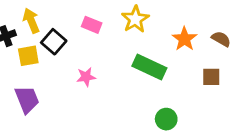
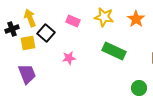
yellow star: (135, 19) -> (104, 17), turned -30
orange star: (184, 39) -> (136, 19), moved
green circle: (166, 119) -> (139, 88), moved

